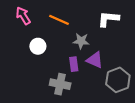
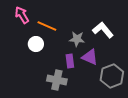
white L-shape: (108, 19) -> (103, 30), moved, turned 45
orange line: (59, 20) -> (47, 26), moved

